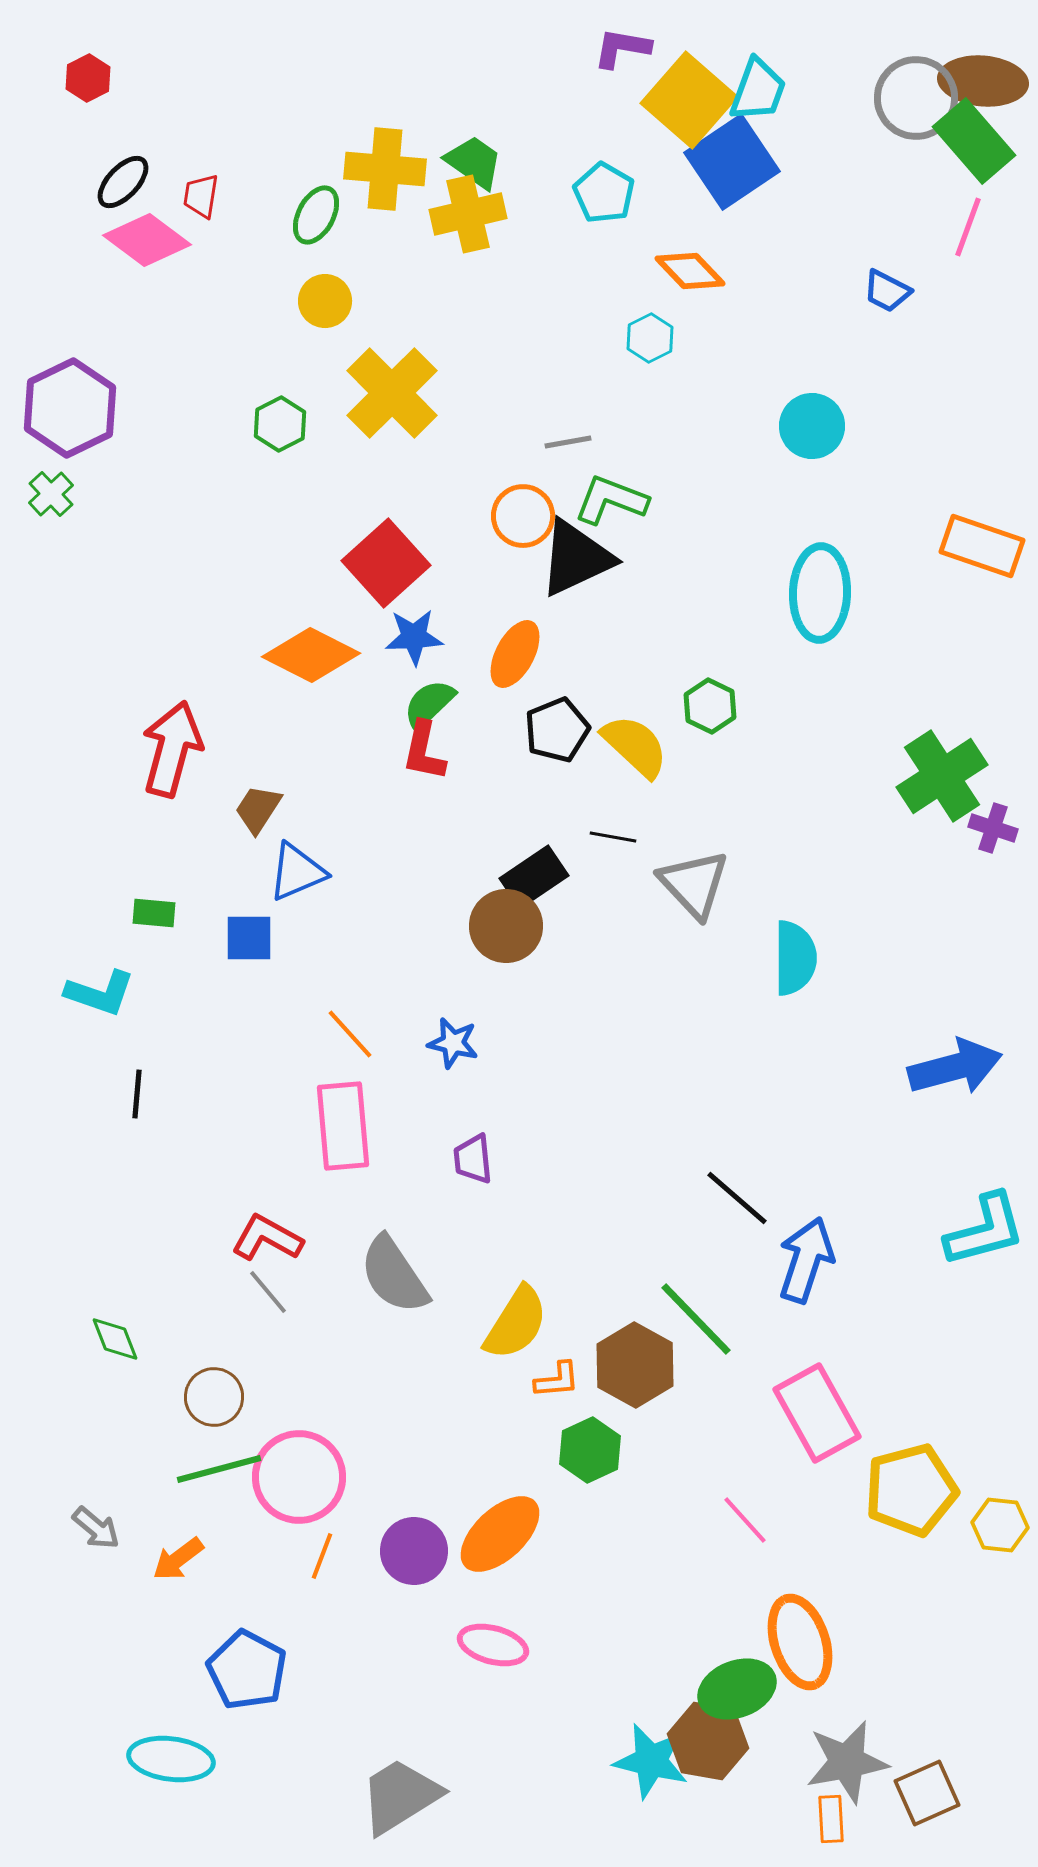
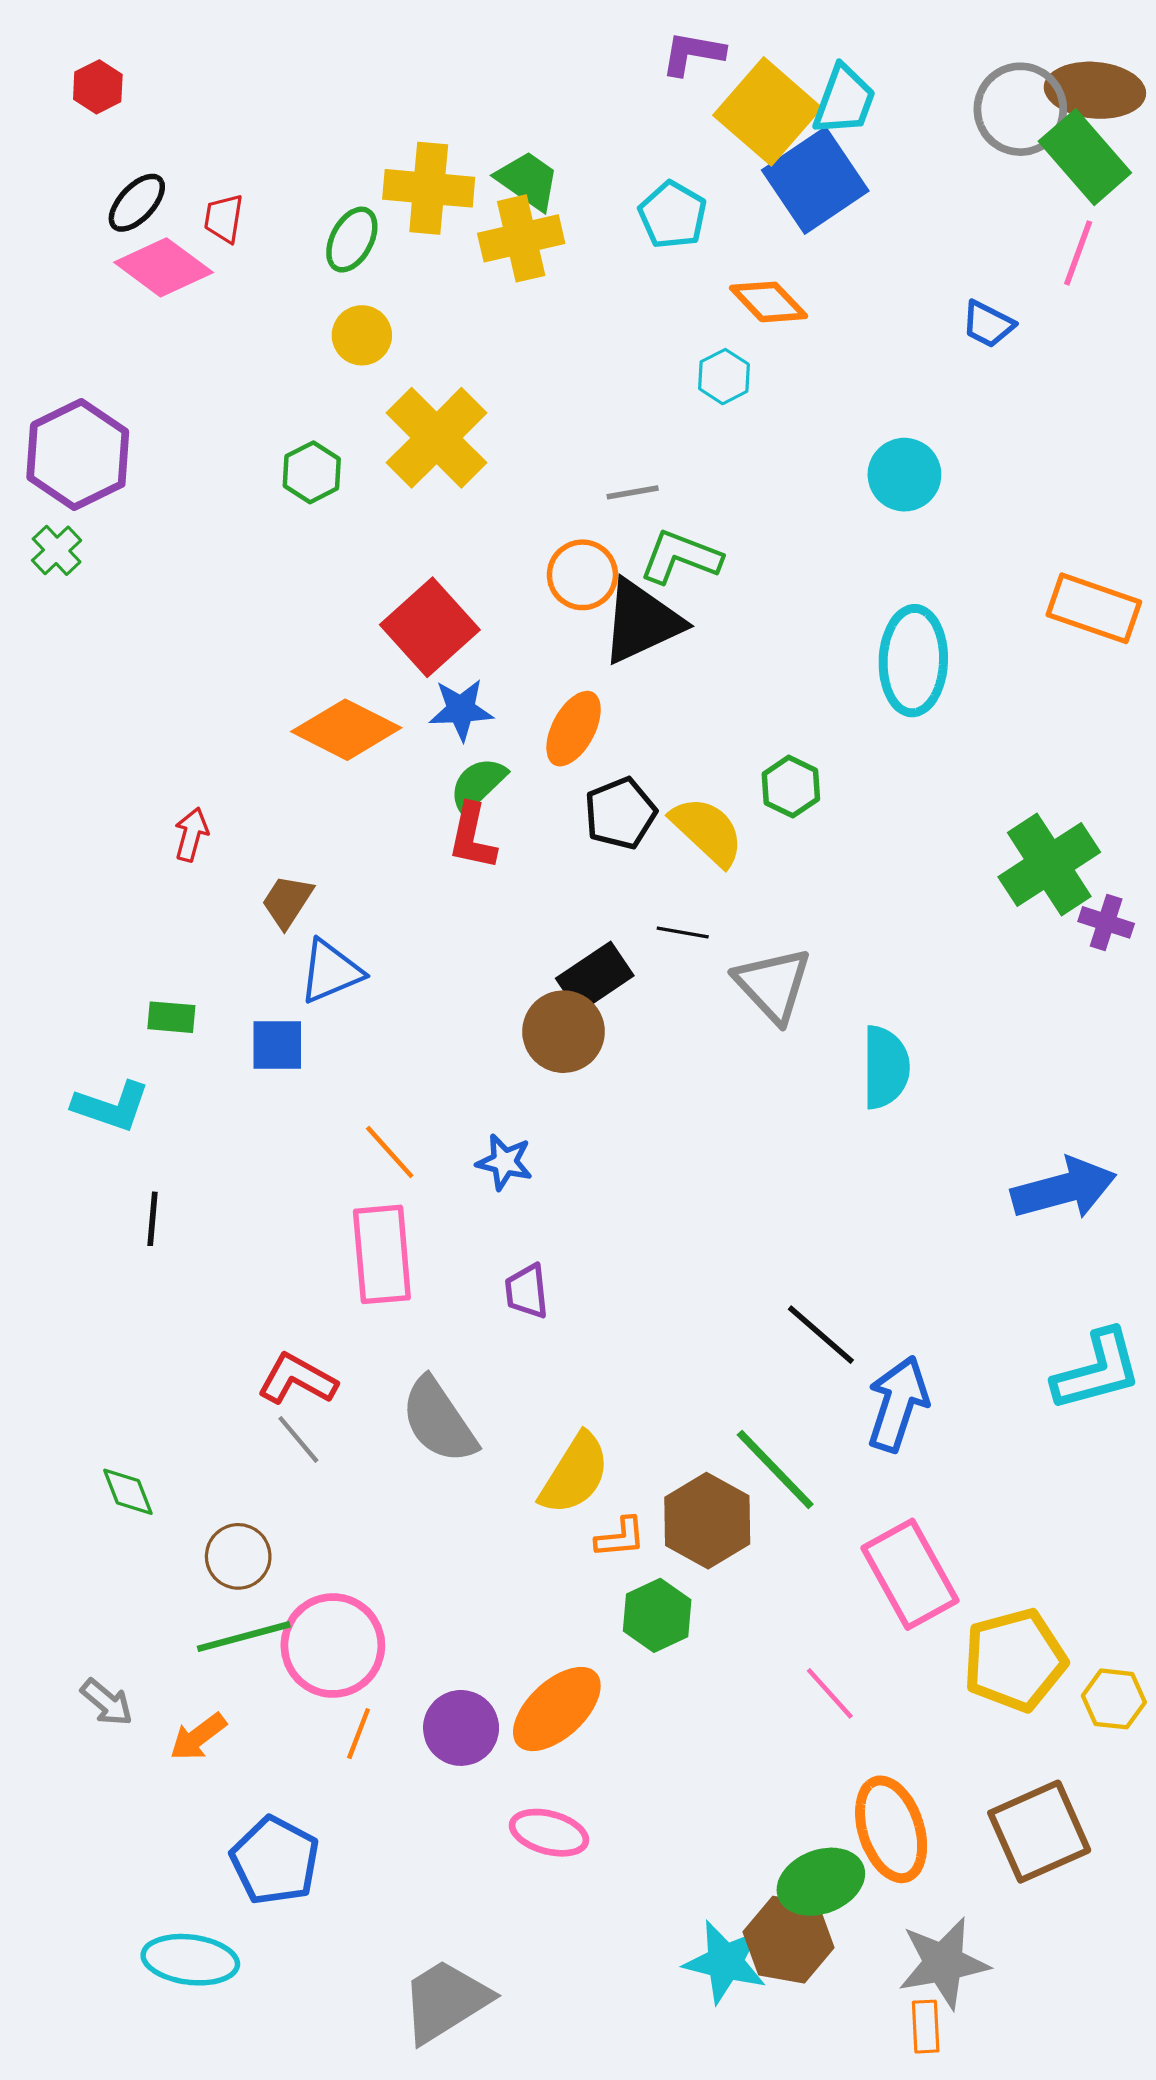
red arrow: (172, 749) -> (191, 834), size x0.5
brown square: (927, 1793) -> (1039, 1832), moved, size x1.4

